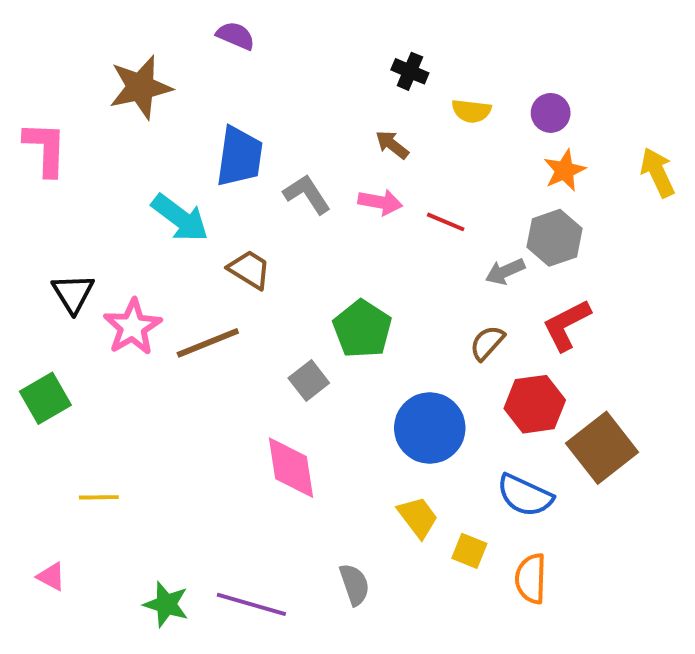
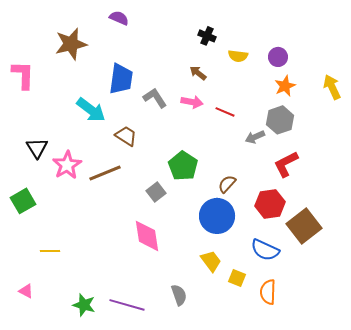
brown semicircle: (487, 343) -> (227, 184), moved

